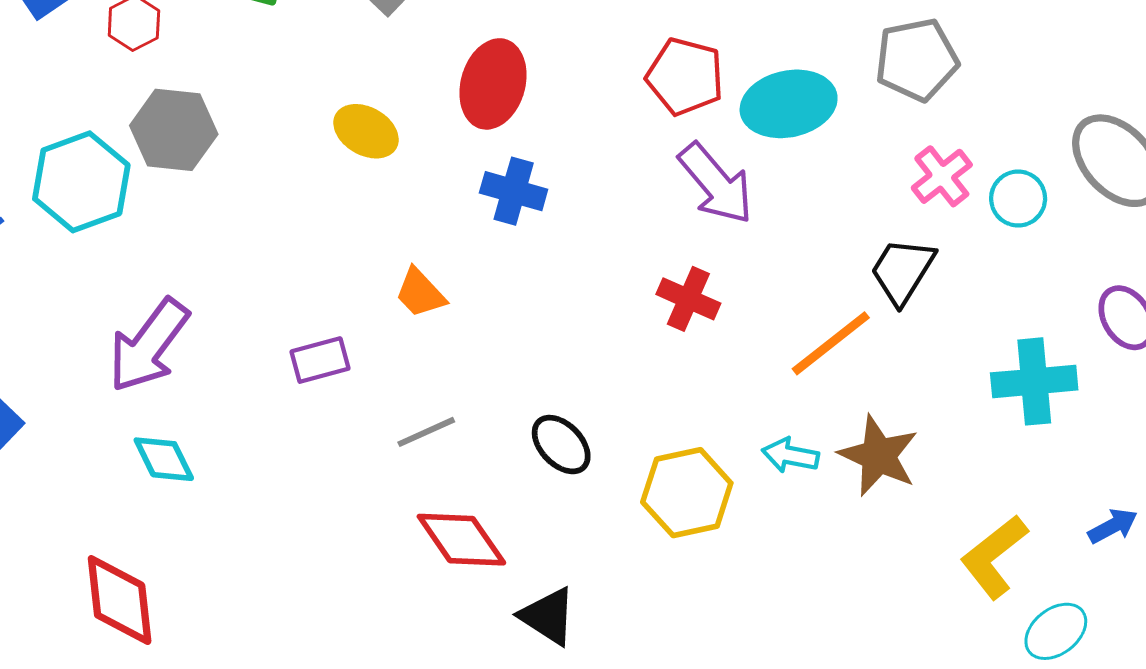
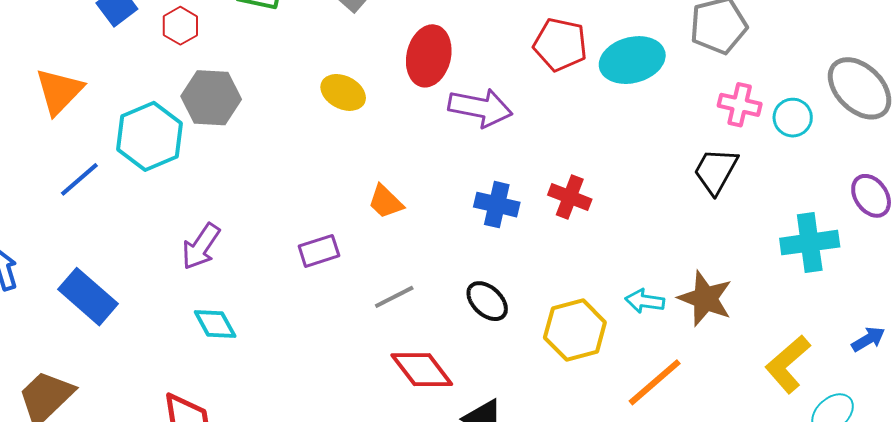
pink cross: (942, 176) -> (740, 105), turned -36
purple arrow: (716, 184) -> (480, 108), moved, turned -36
blue cross: (514, 191) -> (497, 205), moved
orange line: (831, 343) -> (655, 382), moved
purple arrow: (149, 345) -> (201, 246), size x0.7

